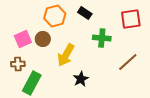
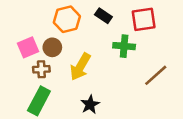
red square: (131, 19) -> (144, 19), moved
brown cross: (18, 64) -> (41, 69), moved
black star: (81, 79) -> (90, 105), moved

